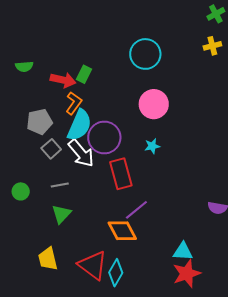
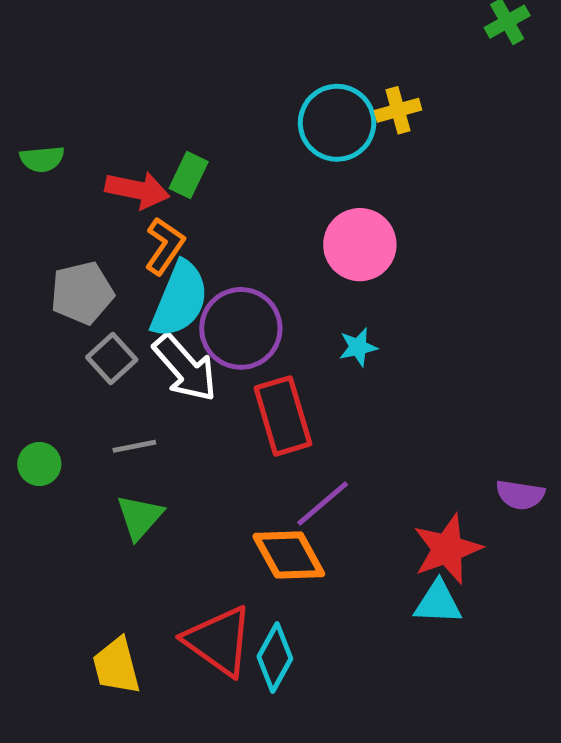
yellow cross: (212, 46) -> (398, 110), moved
yellow trapezoid: (48, 259) -> (116, 666), moved
red star: (187, 274) -> (447, 549), moved

